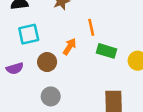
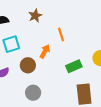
green rectangle: (106, 51) -> (74, 66), moved, turned -35

